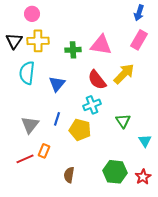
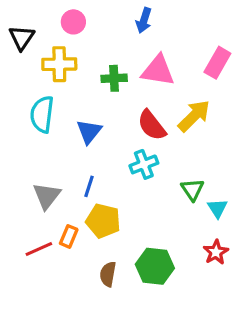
blue arrow: (139, 13) -> (144, 20), moved
pink circle: (32, 14) -> (73, 22), moved
black triangle: (14, 41) -> (22, 38), moved
yellow pentagon: (80, 130) -> (103, 221), moved
cyan triangle: (145, 141) -> (217, 208), moved
green hexagon: (115, 172) -> (155, 266), moved
red star: (143, 177) -> (216, 252), moved

